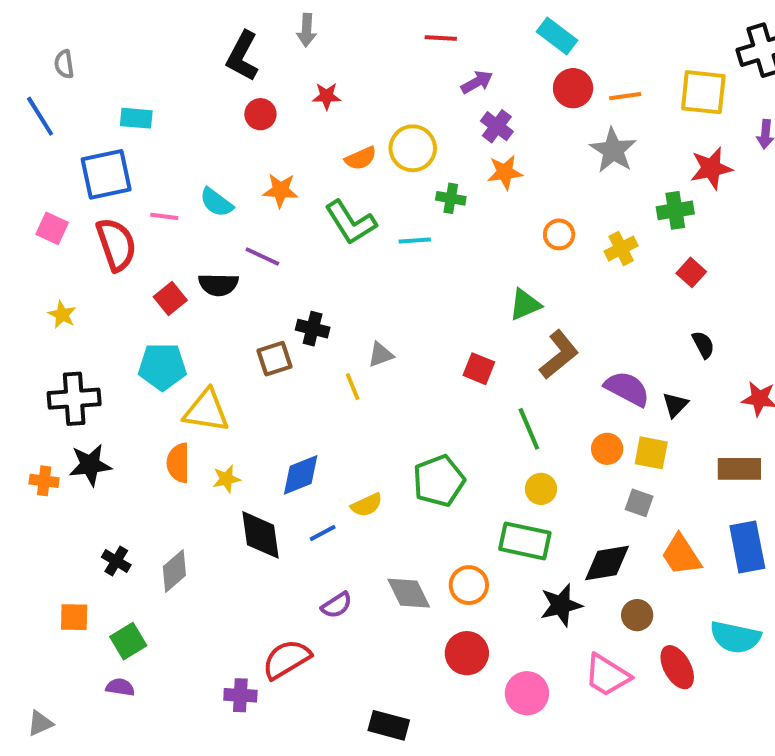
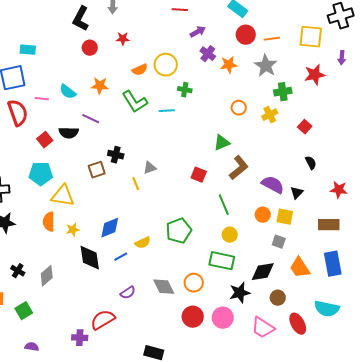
orange star: (505, 172) -> (229, 65), moved
green cross: (675, 210) -> (283, 92), moved
purple semicircle: (120, 687) -> (32, 347), moved
pink circle: (527, 693) -> (223, 318), moved

